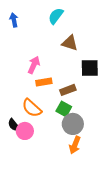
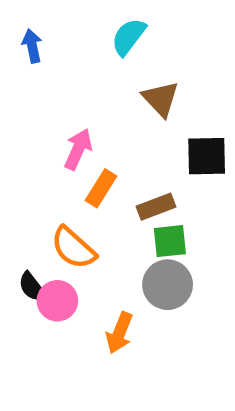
brown triangle: (70, 43) -> (161, 99), turned 30
orange rectangle: (44, 82) -> (101, 188), turned -49
green square: (64, 109) -> (170, 241), moved, turned -35
orange arrow: (75, 145) -> (119, 333), moved

